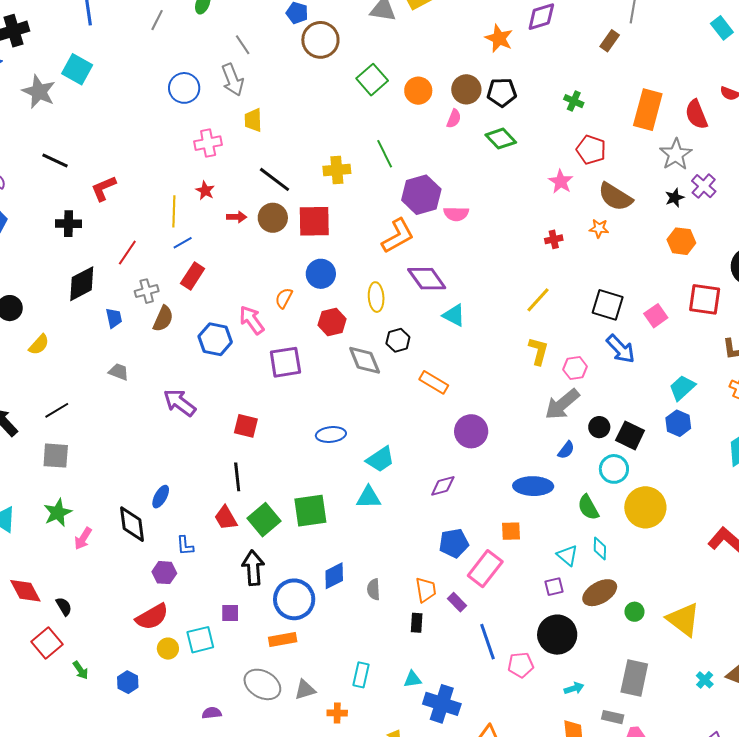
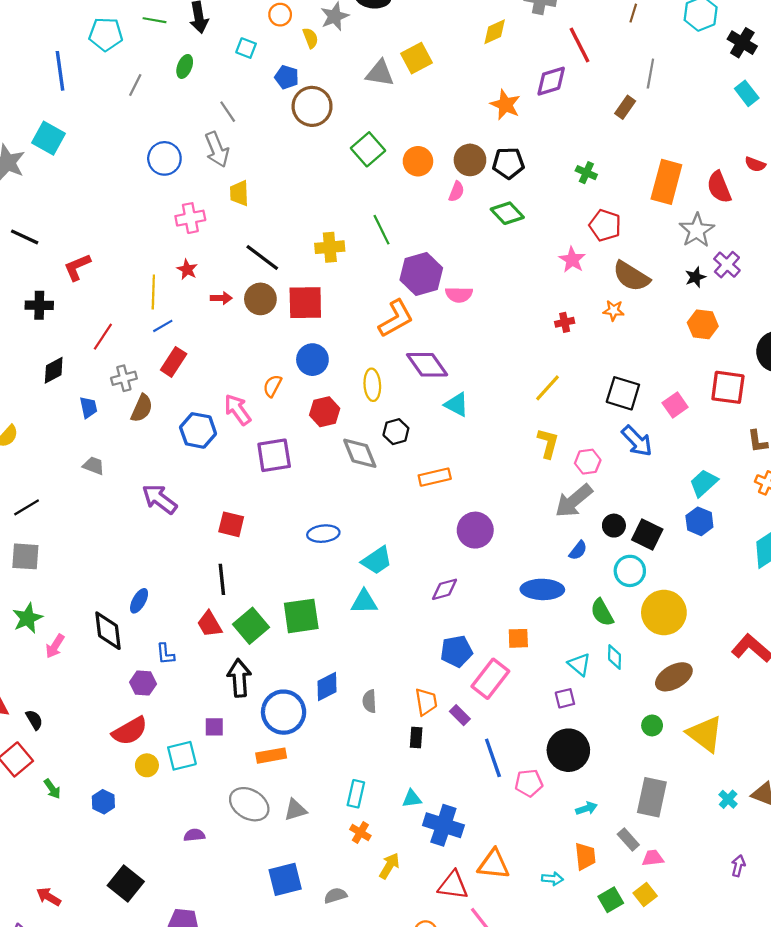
black diamond: (82, 284) -> (54, 370), size x0.7
orange rectangle: (434, 382) -> (435, 477), turned -44
brown ellipse: (600, 593) -> (674, 677), moved
orange cross: (337, 713) -> (360, 833), moved, turned 30
gray rectangle: (613, 717) -> (628, 839), turned 35

